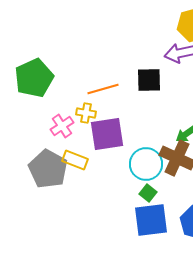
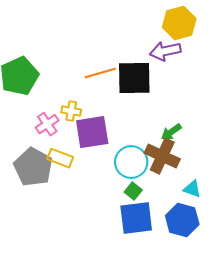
black square: (149, 80) -> (134, 78), size x1.4
orange line: (103, 89) -> (100, 73), moved

